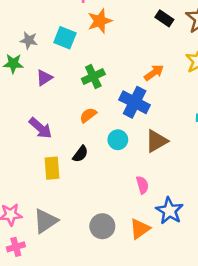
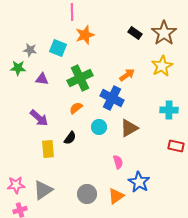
green cross: (93, 76) -> (80, 78), size x1.4
purple triangle: (44, 78) -> (42, 79), turned 40

